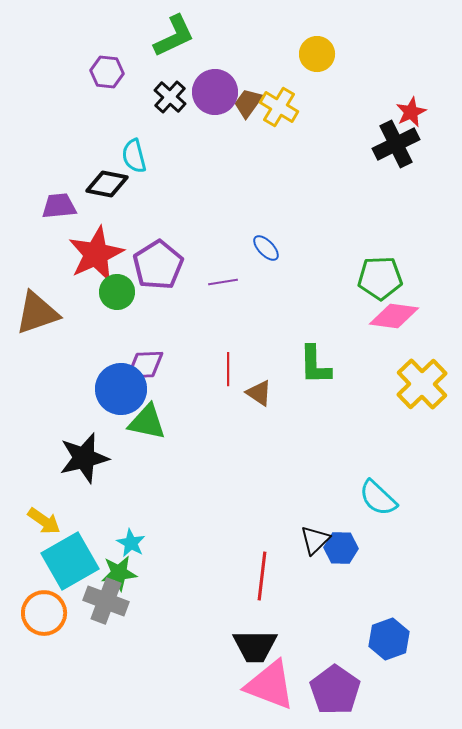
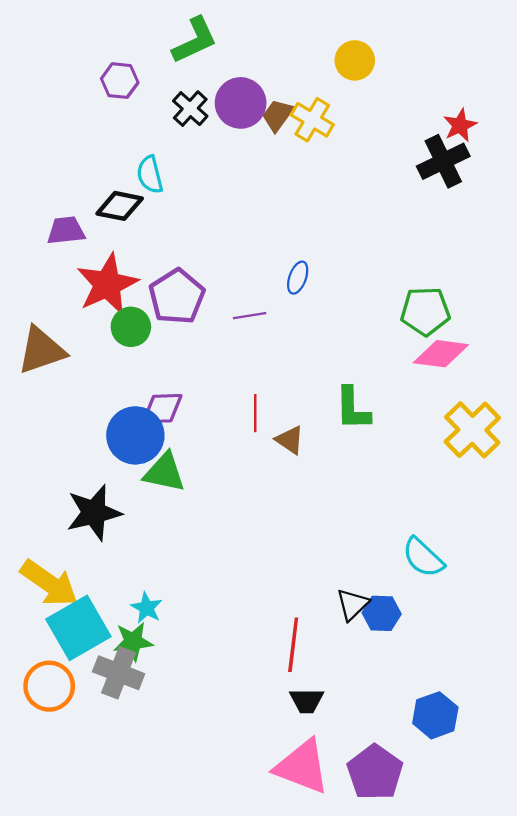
blue ellipse: (266, 248) -> (298, 278), turned 64
yellow arrow: (44, 521) -> (49, 583), size x1.6
black trapezoid: (255, 646) -> (307, 701), moved, size x0.7

